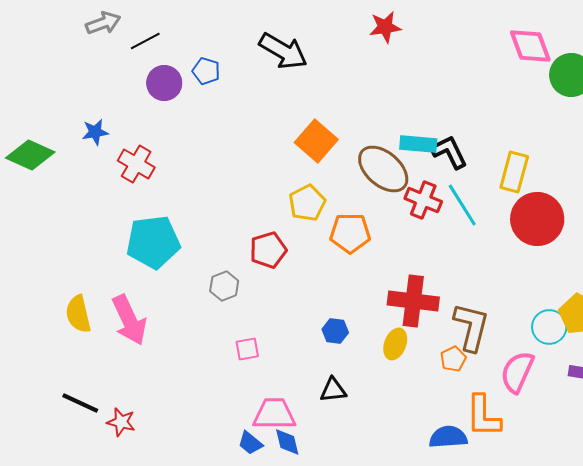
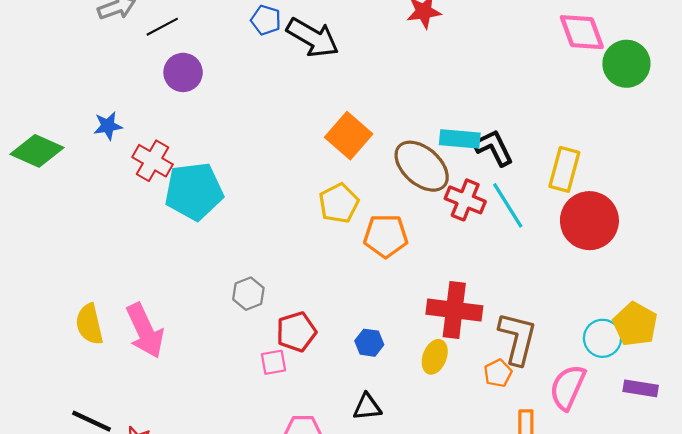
blue pentagon: (206, 71) -> (266, 20), moved
cyan pentagon: (153, 242) -> (194, 191), moved
red pentagon: (268, 250) -> (296, 332), moved

